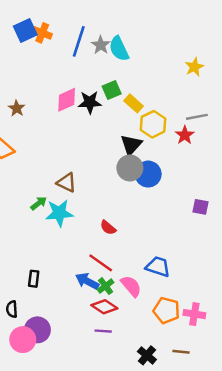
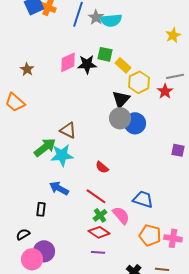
cyan semicircle: (119, 49) -> (111, 20), turned -70
green square: (112, 90) -> (105, 54), turned 35
green arrow: (39, 203) -> (45, 147), size x1.6
blue arrow: (87, 281) -> (59, 188), moved
black semicircle: (12, 309) -> (23, 234), turned 64

